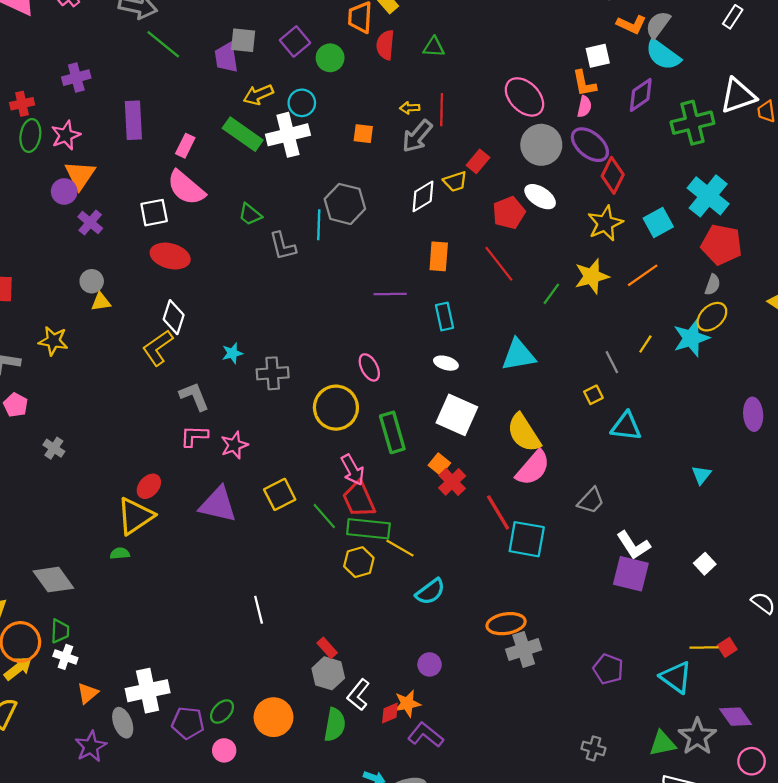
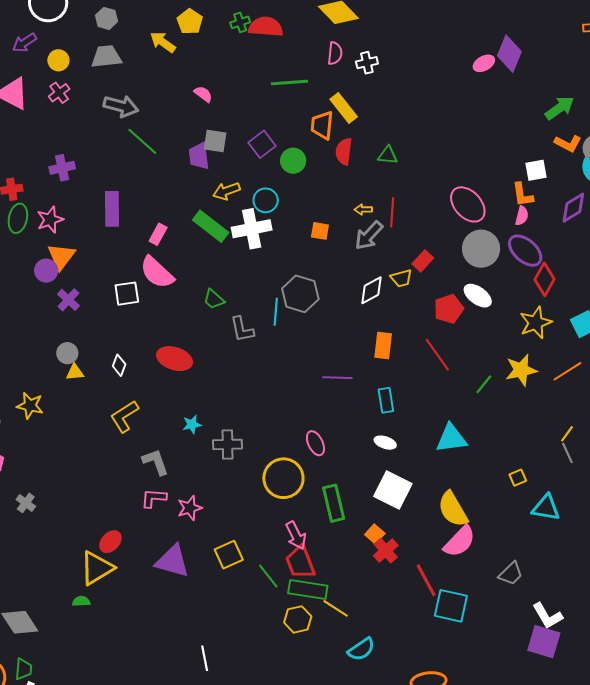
red ellipse: (170, 256) -> (175, 359), moved
white diamond: (174, 317) -> (119, 365), moved, size x0.7
gray line: (612, 362) -> (567, 453), moved

